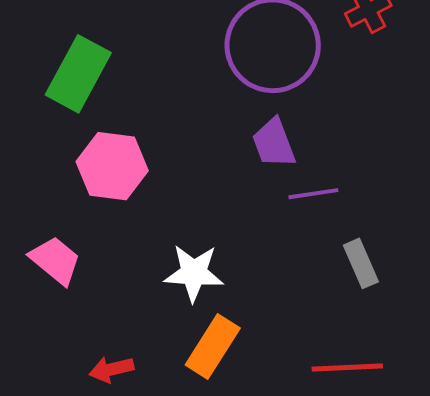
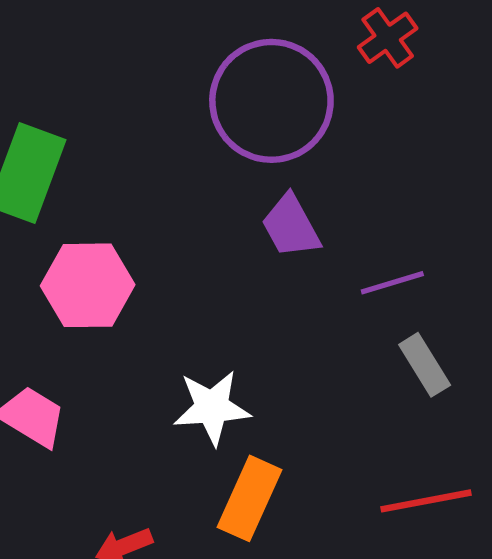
purple line: (313, 194) -> (392, 283), moved

